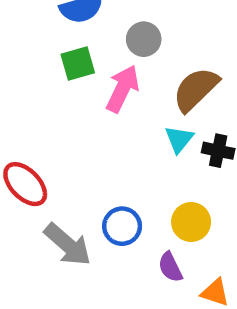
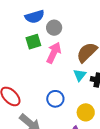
gray circle: (144, 39) -> (54, 28), moved
blue circle: (122, 226) -> (55, 99), moved

